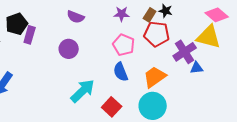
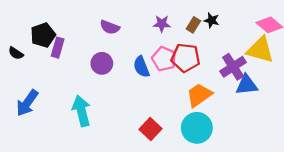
red pentagon: (157, 34) -> (186, 58), moved
blue triangle: (197, 68) -> (247, 85), size x1.5
blue semicircle: (121, 72) -> (141, 67), moved
cyan arrow: (83, 91) -> (81, 111), moved, turned -60

